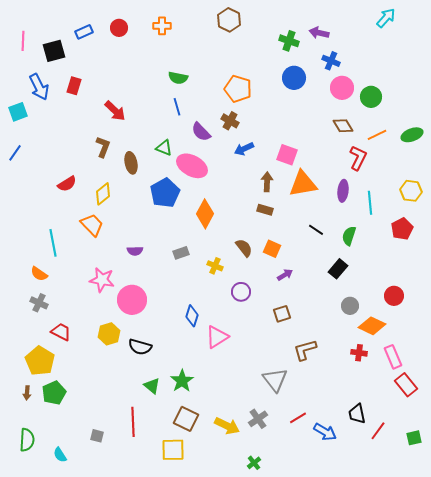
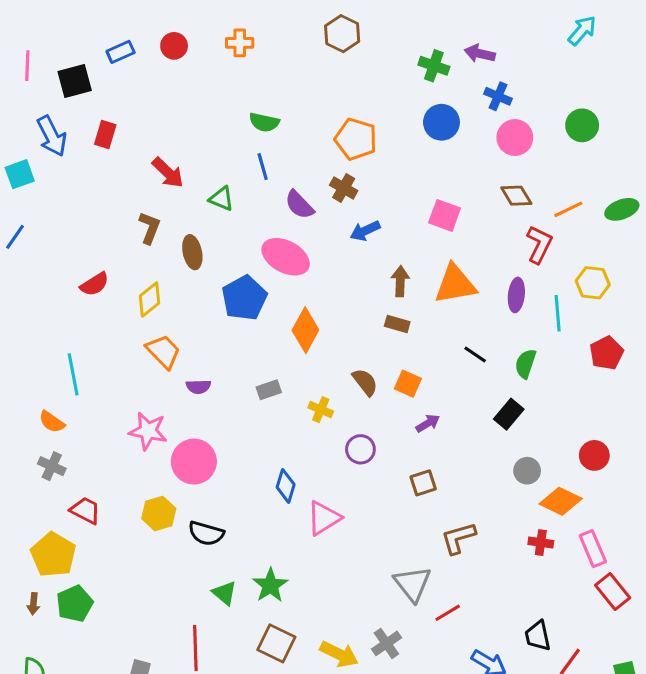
green circle: (371, 97) -> (582, 125), moved
green triangle: (164, 148) -> (221, 199), moved
pink square: (287, 155) -> (445, 215), moved
yellow hexagon: (411, 191) -> (593, 283), moved
orange trapezoid: (92, 225) -> (163, 352), moved
red line: (298, 418) -> (448, 613), moved

